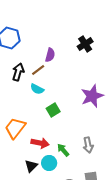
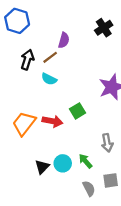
green square: (53, 110) -> (78, 111), moved
red arrow: (40, 143) -> (52, 121), moved
green arrow: (63, 150) -> (86, 161), moved

